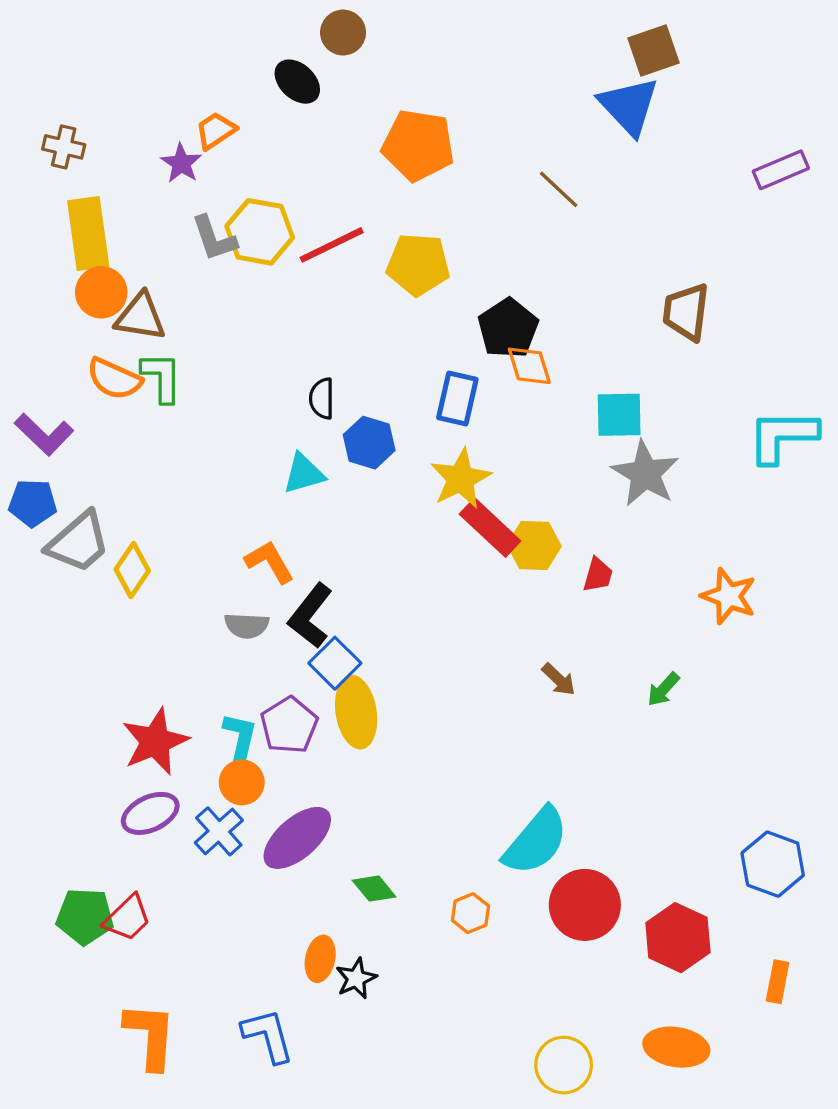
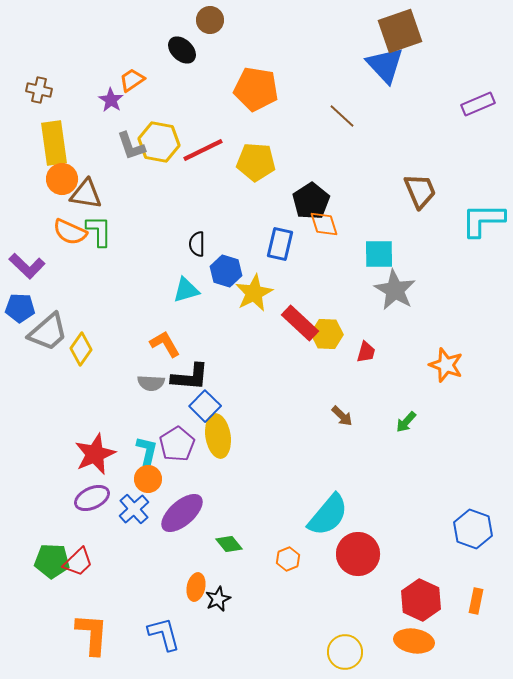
brown square: (653, 51) -> (400, 31), size x1.4
brown trapezoid: (686, 312) -> (420, 191), turned 150
cyan L-shape: (782, 436) -> (483, 220), moved
yellow star: (461, 479) -> (254, 293), moved
black L-shape: (310, 616) -> (190, 377), turned -123
red hexagon: (678, 938) -> (421, 600), moved

